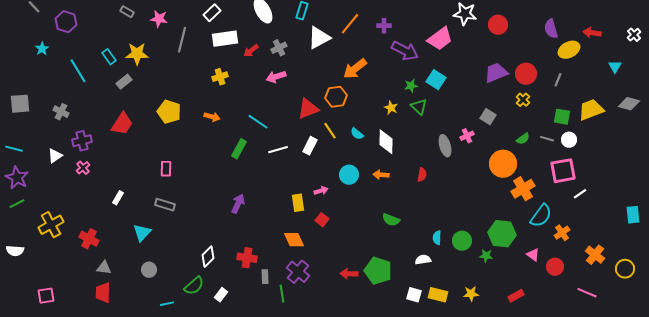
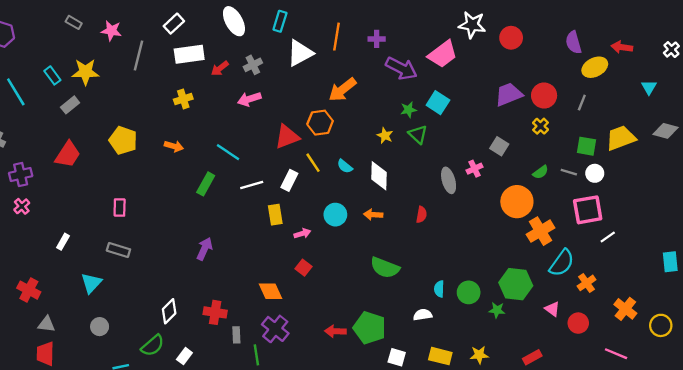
orange line: (350, 24) -> (337, 37), turned -30
yellow rectangle: (298, 203) -> (275, 215), moved
green semicircle: (391, 220) -> (385, 268), size x1.4
white square: (414, 295) -> (397, 357), moved

